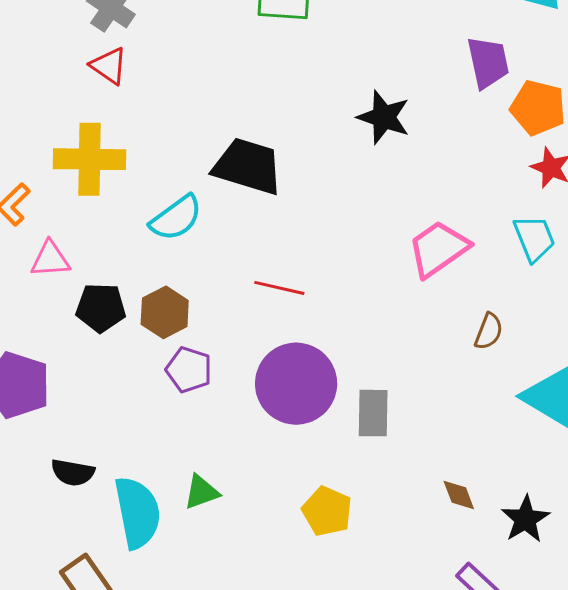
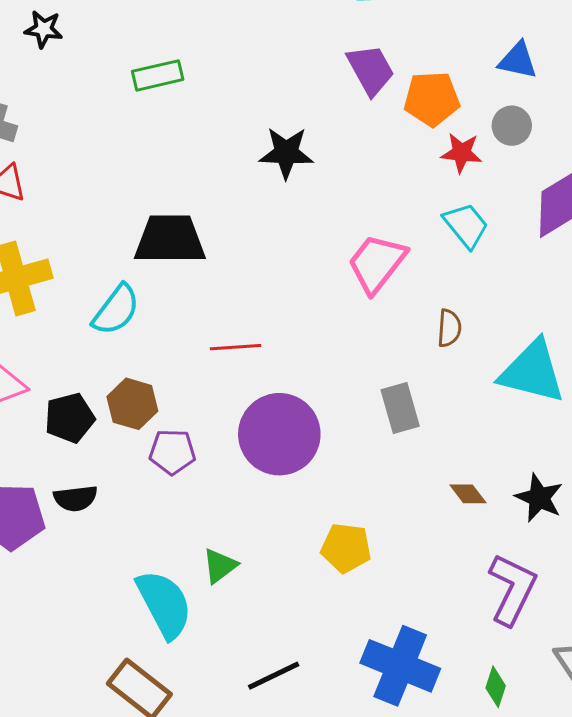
gray rectangle: (373, 413) -> (400, 408), moved
black semicircle: (73, 472) -> (76, 498), moved

